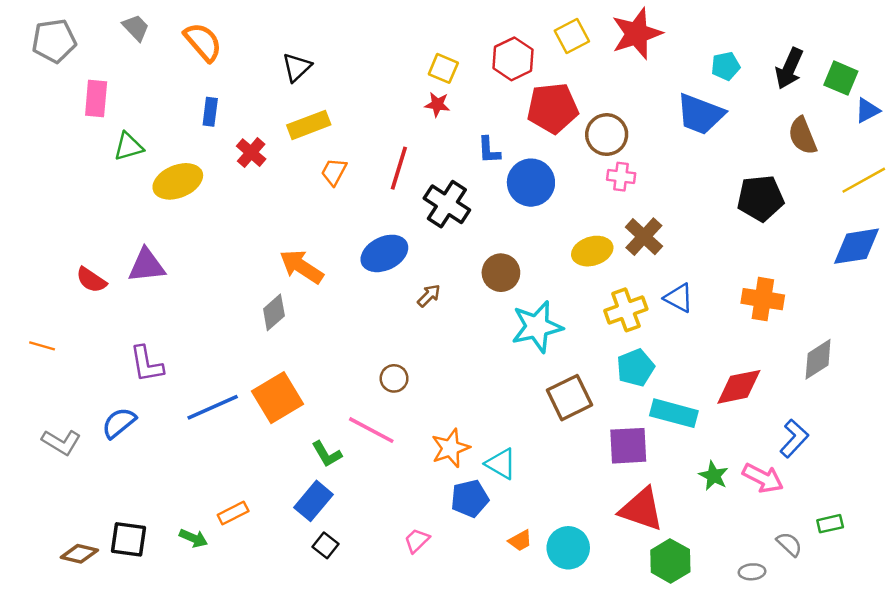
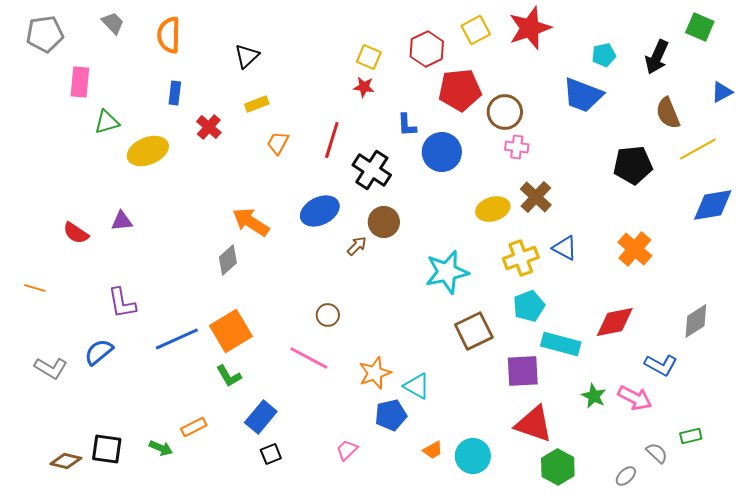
orange semicircle: (203, 42) -> (169, 35), turned -138
green square: (841, 78) -> (700, 27), moved
yellow rectangle: (309, 125) -> (257, 104), size x0.7
yellow line: (864, 180) -> (698, 149), moved
purple triangle: (147, 265) -> (122, 221), size x0.7
brown circle: (501, 273) -> (384, 222), moved
orange cross: (763, 299) -> (635, 249), turned 32
gray diamond: (818, 359) -> (696, 321), moved
blue L-shape: (794, 438) -> (661, 365), turned 76
green L-shape: (327, 454) -> (229, 376), moved
black square: (326, 545) -> (271, 454), turned 30
gray ellipse: (752, 572) -> (626, 476), turned -40

